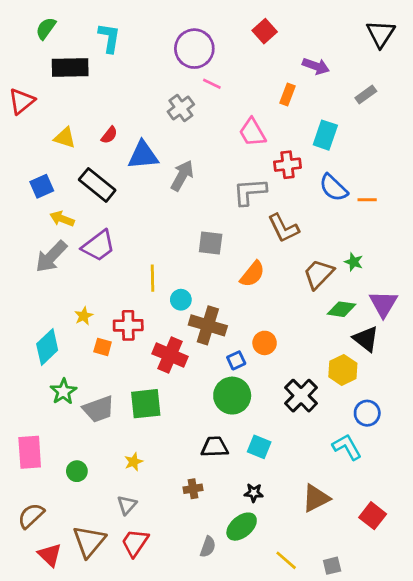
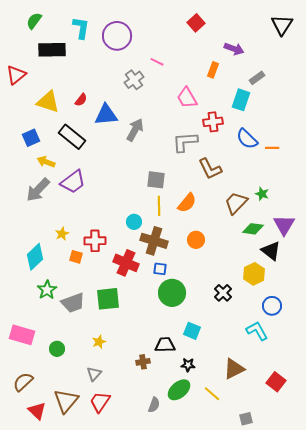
purple circle: (194, 49) -> (117, 36), moved
gray rectangle: (366, 95) -> (257, 78), moved
yellow triangle: (65, 138) -> (48, 102), size x1.4
yellow line: (152, 278) -> (159, 206), moved
orange circle: (265, 343) -> (196, 240), moved
blue square: (236, 360) -> (160, 269), moved, turned 32
black cross: (301, 396) -> (223, 293), size x0.7
black trapezoid: (215, 447) -> (165, 345), moved
pink rectangle: (30, 452) -> (22, 335), turned -70
yellow line: (286, 560) -> (212, 394), moved

